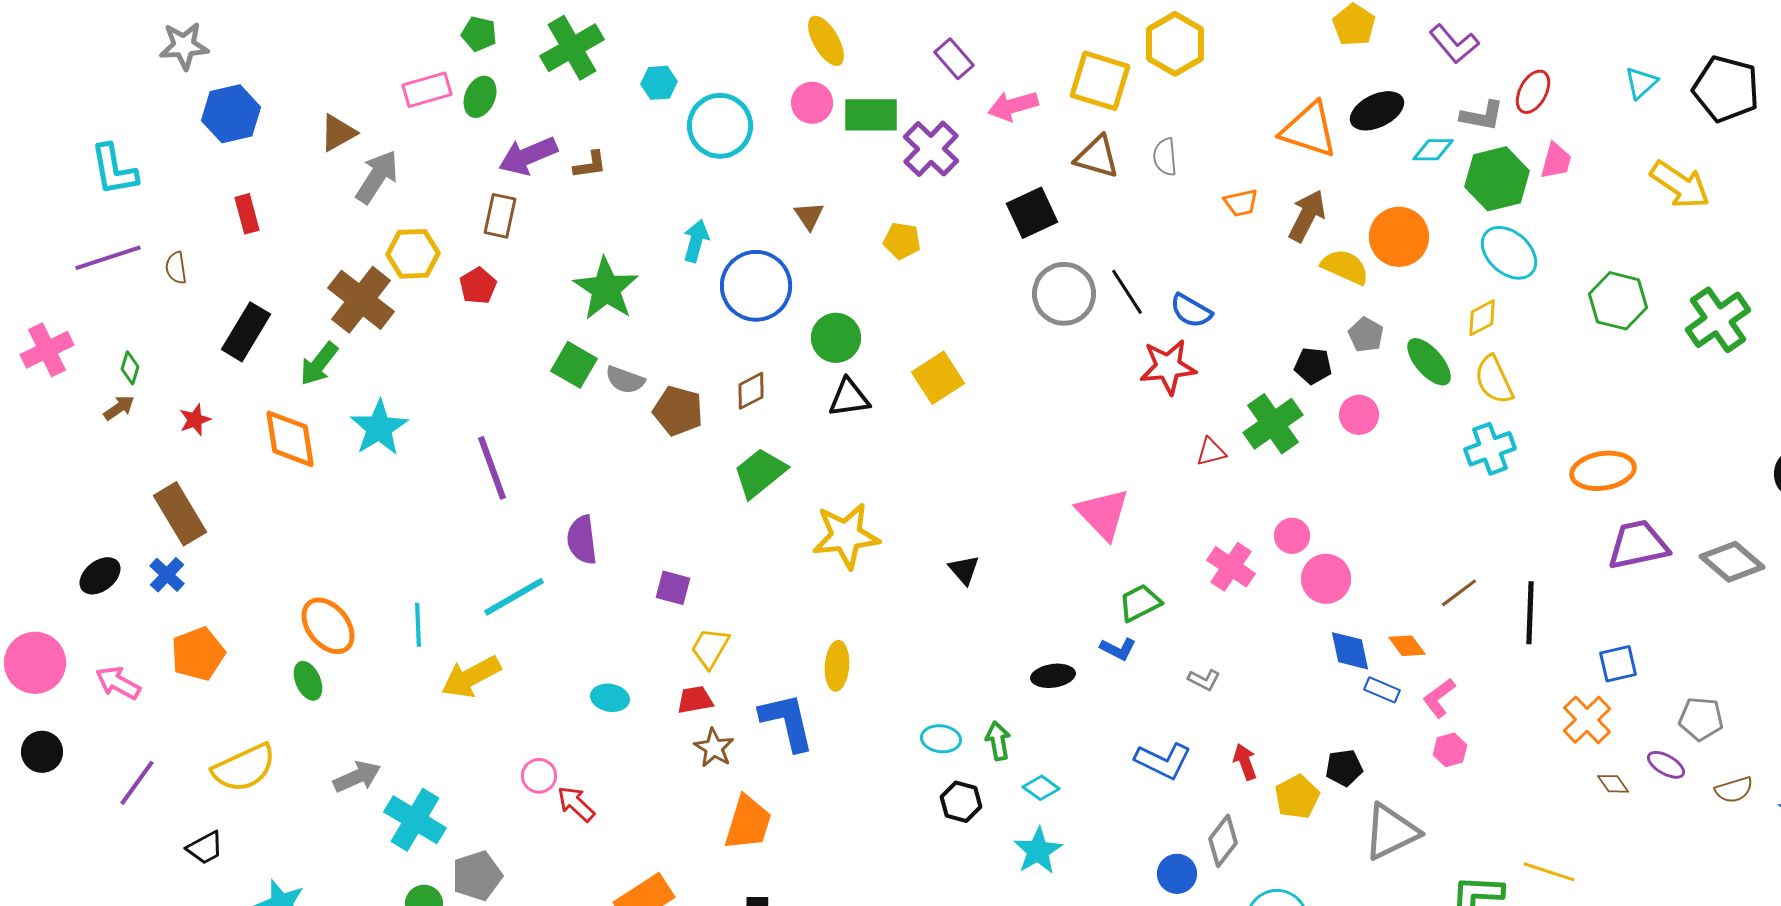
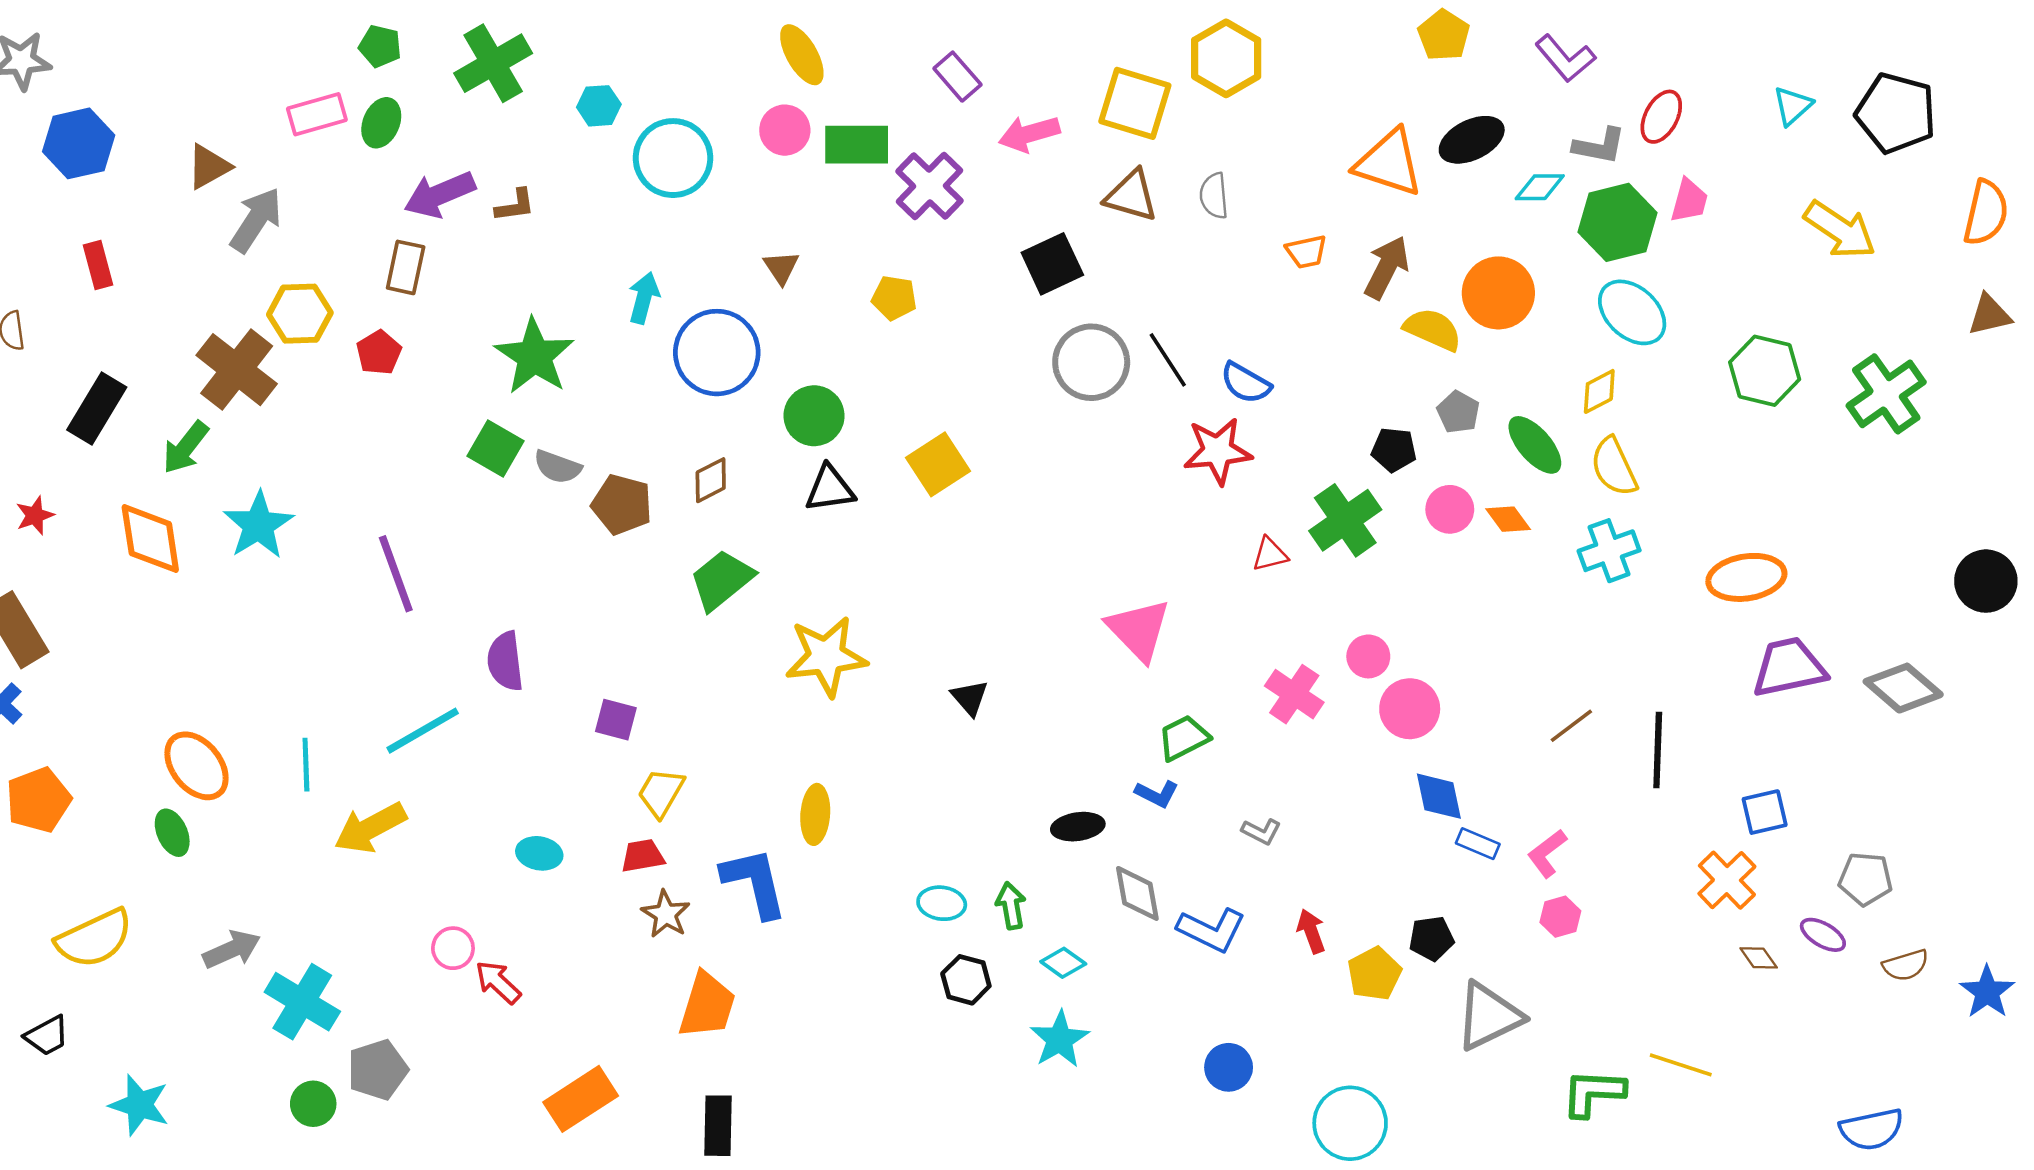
orange diamond: (1407, 646) -> (1508, 519), moved
gray diamond: (1223, 841) -> (1137, 893), moved, turned -48

